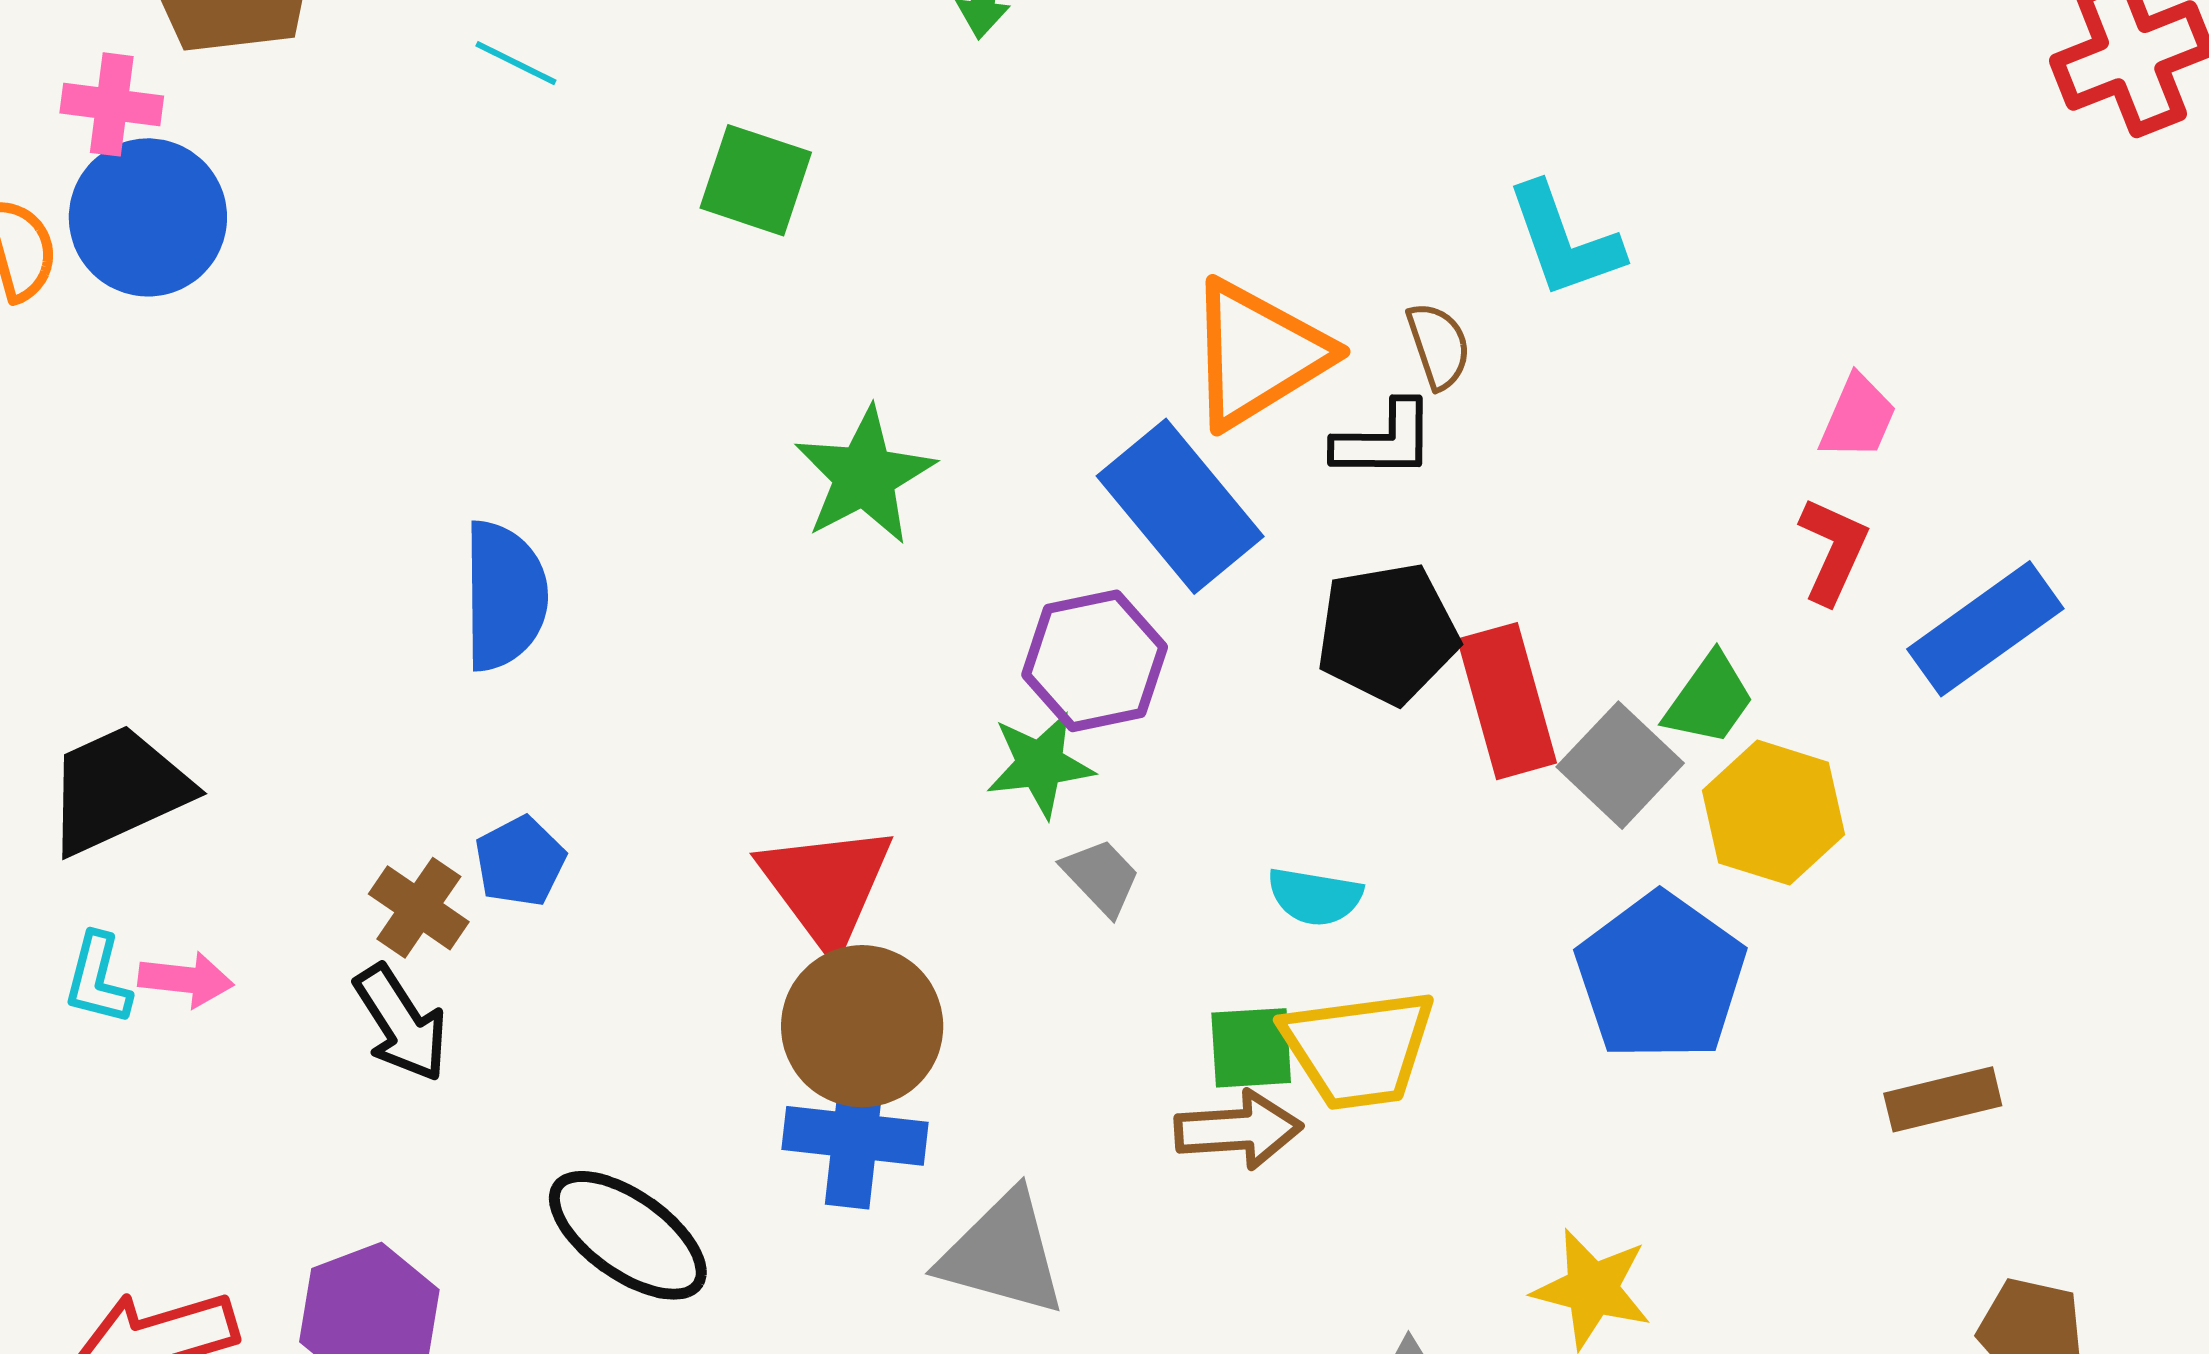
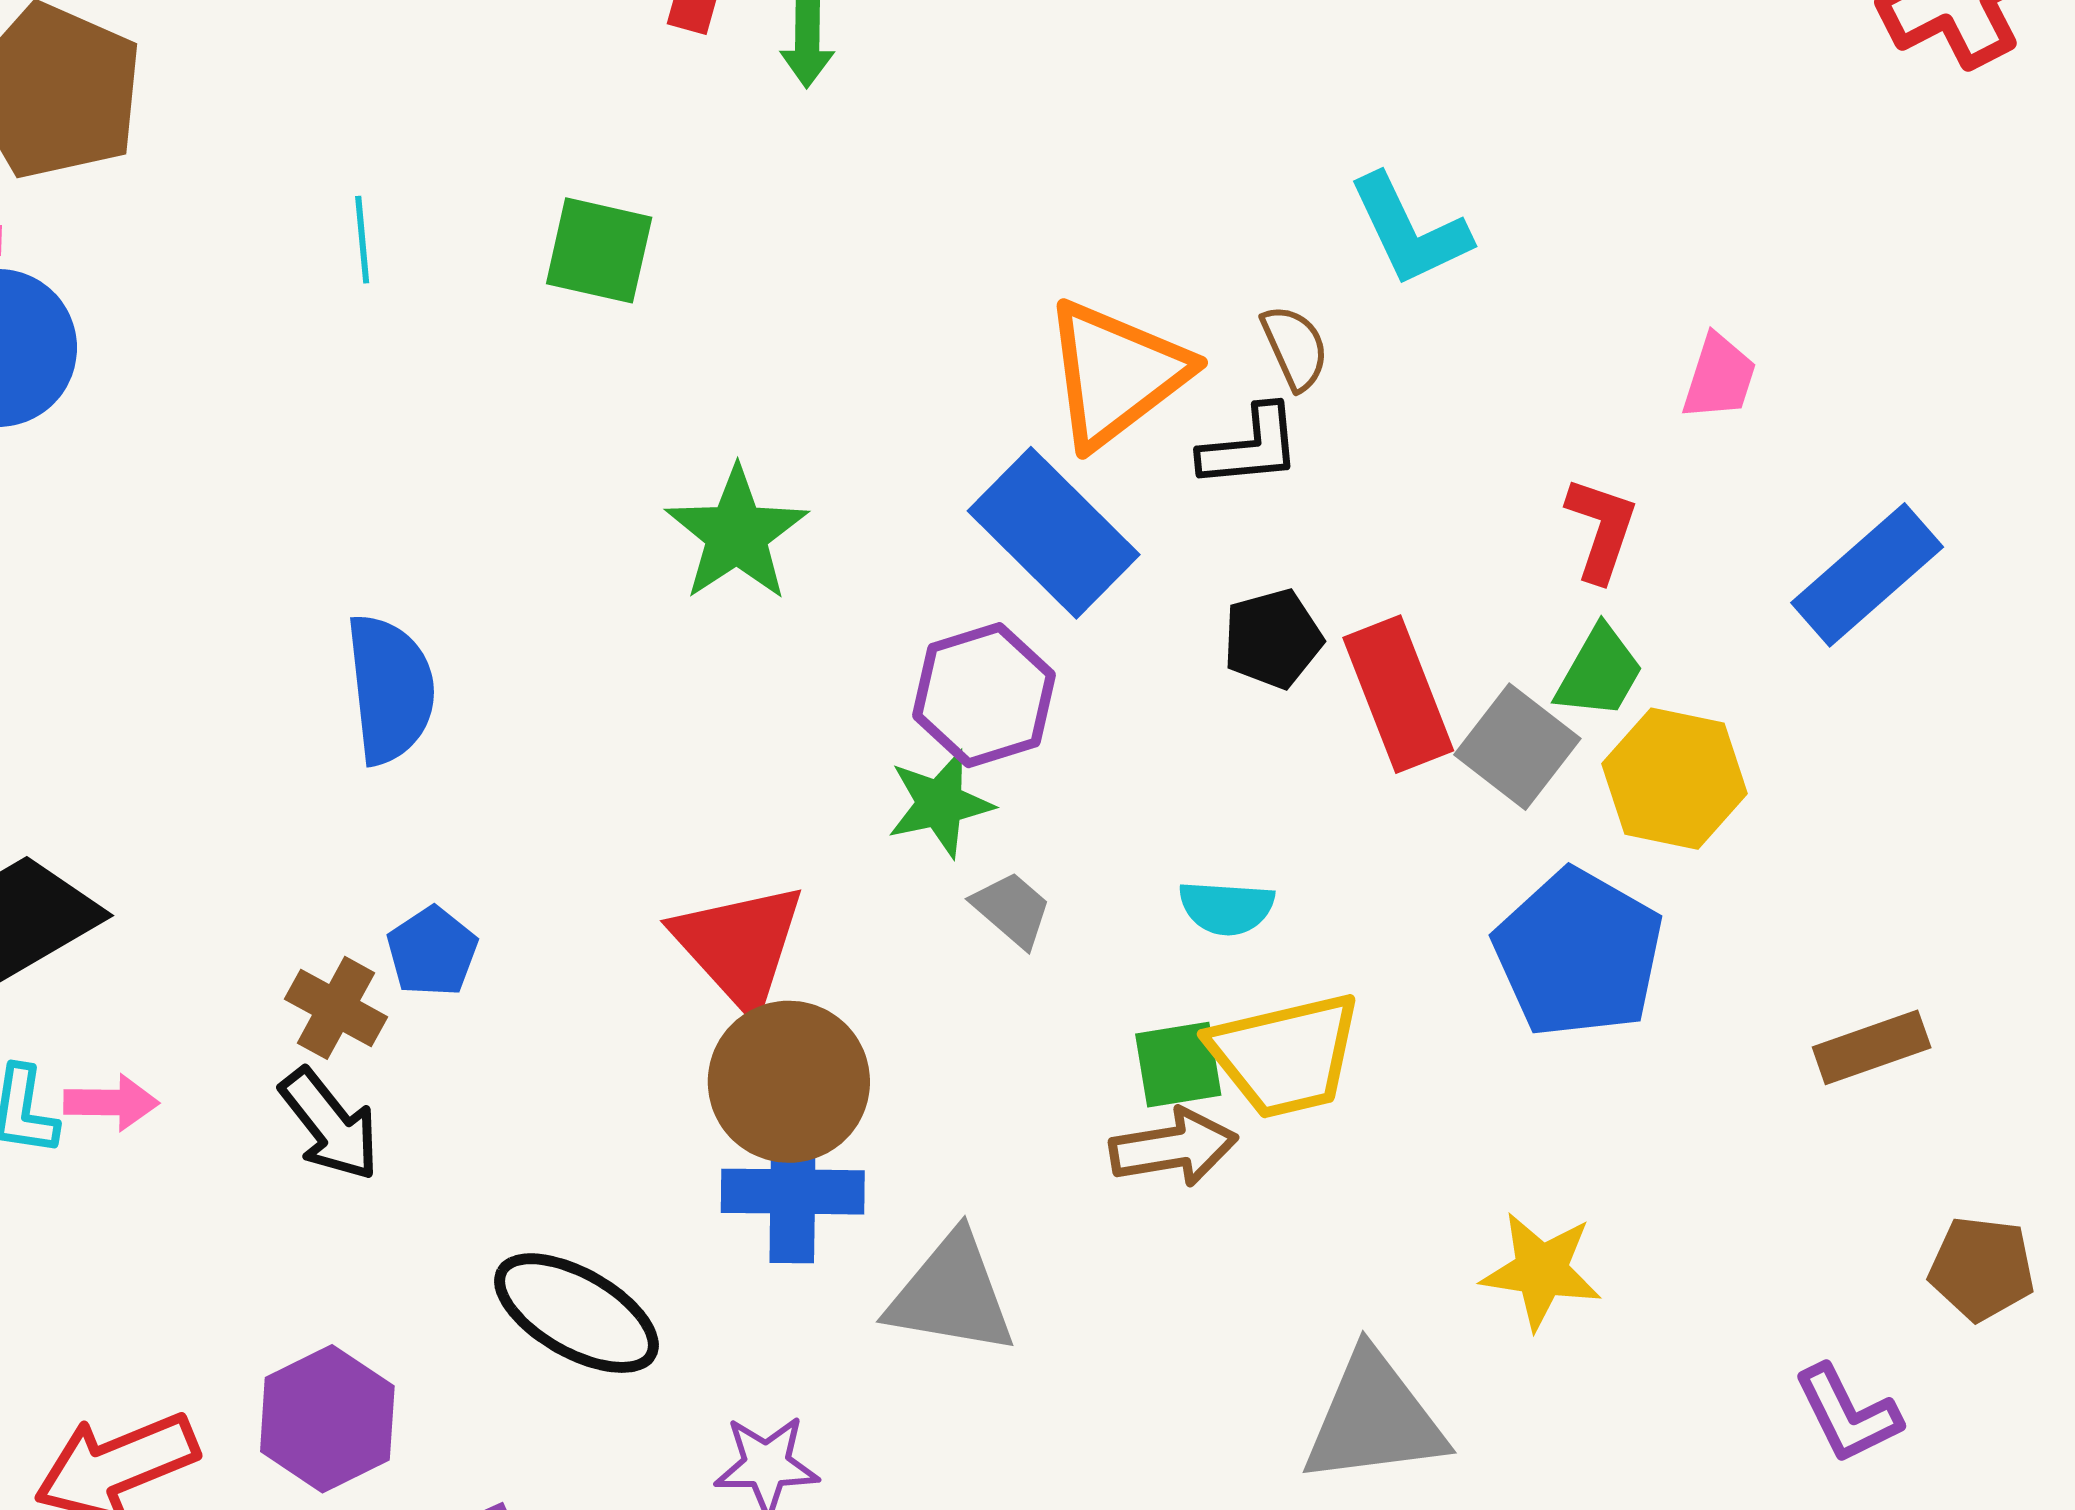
cyan line: (516, 63) -> (362, 240), moved, turned 64
red L-shape: (1833, 550) -> (1601, 529), moved
black pentagon: (1387, 633) -> (1273, 639), size x0.7

